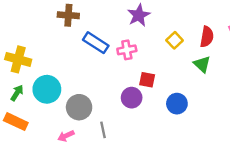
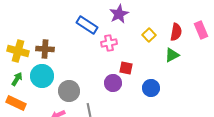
brown cross: (68, 15) -> (45, 49), moved
blue rectangle: (96, 43) -> (87, 25), moved
green triangle: (202, 64) -> (172, 55), turned 49

